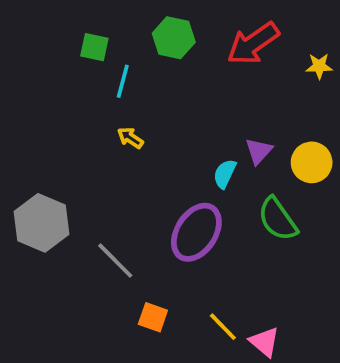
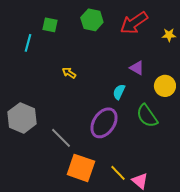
cyan line: (123, 81) -> (28, 43), moved
purple triangle: (259, 151) -> (137, 68), moved, turned -42
orange square: (153, 317) -> (81, 168), size x1.8

